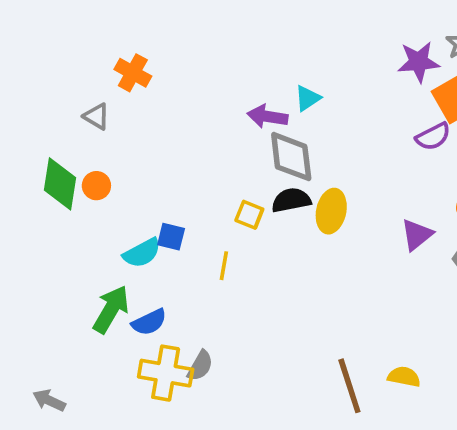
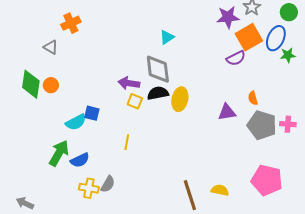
orange cross: (133, 73) -> (71, 23), turned 36
purple arrow: (268, 116) -> (129, 83), moved
purple triangle: (417, 235) -> (227, 112), turned 30
yellow line: (224, 266) -> (127, 142), moved
yellow cross: (166, 373) -> (89, 188), size x0.7

